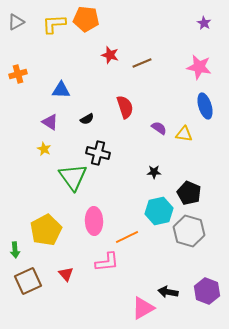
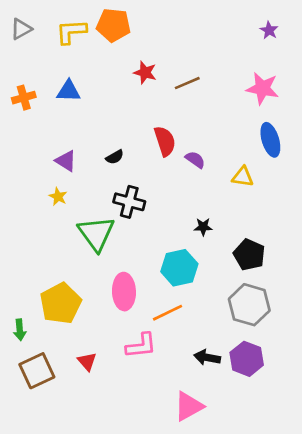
blue triangle: (61, 90) -> (69, 91), moved
purple semicircle: (159, 128) -> (195, 160), moved
cyan hexagon: (159, 211) -> (179, 268), moved
purple hexagon: (207, 291) -> (247, 359), moved
black arrow: (168, 292) -> (207, 357), moved

